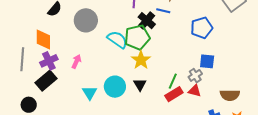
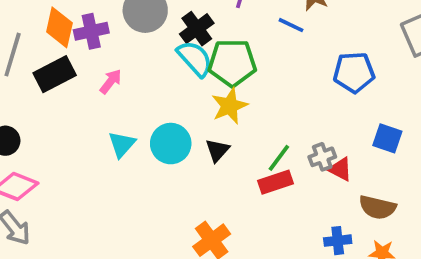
black cross: (147, 21) -> (197, 29), moved
purple cross: (49, 61) -> (91, 31), moved
blue square: (207, 61) -> (387, 138), moved
black rectangle: (46, 81) -> (55, 74), moved
red triangle: (195, 91) -> (340, 169), moved

